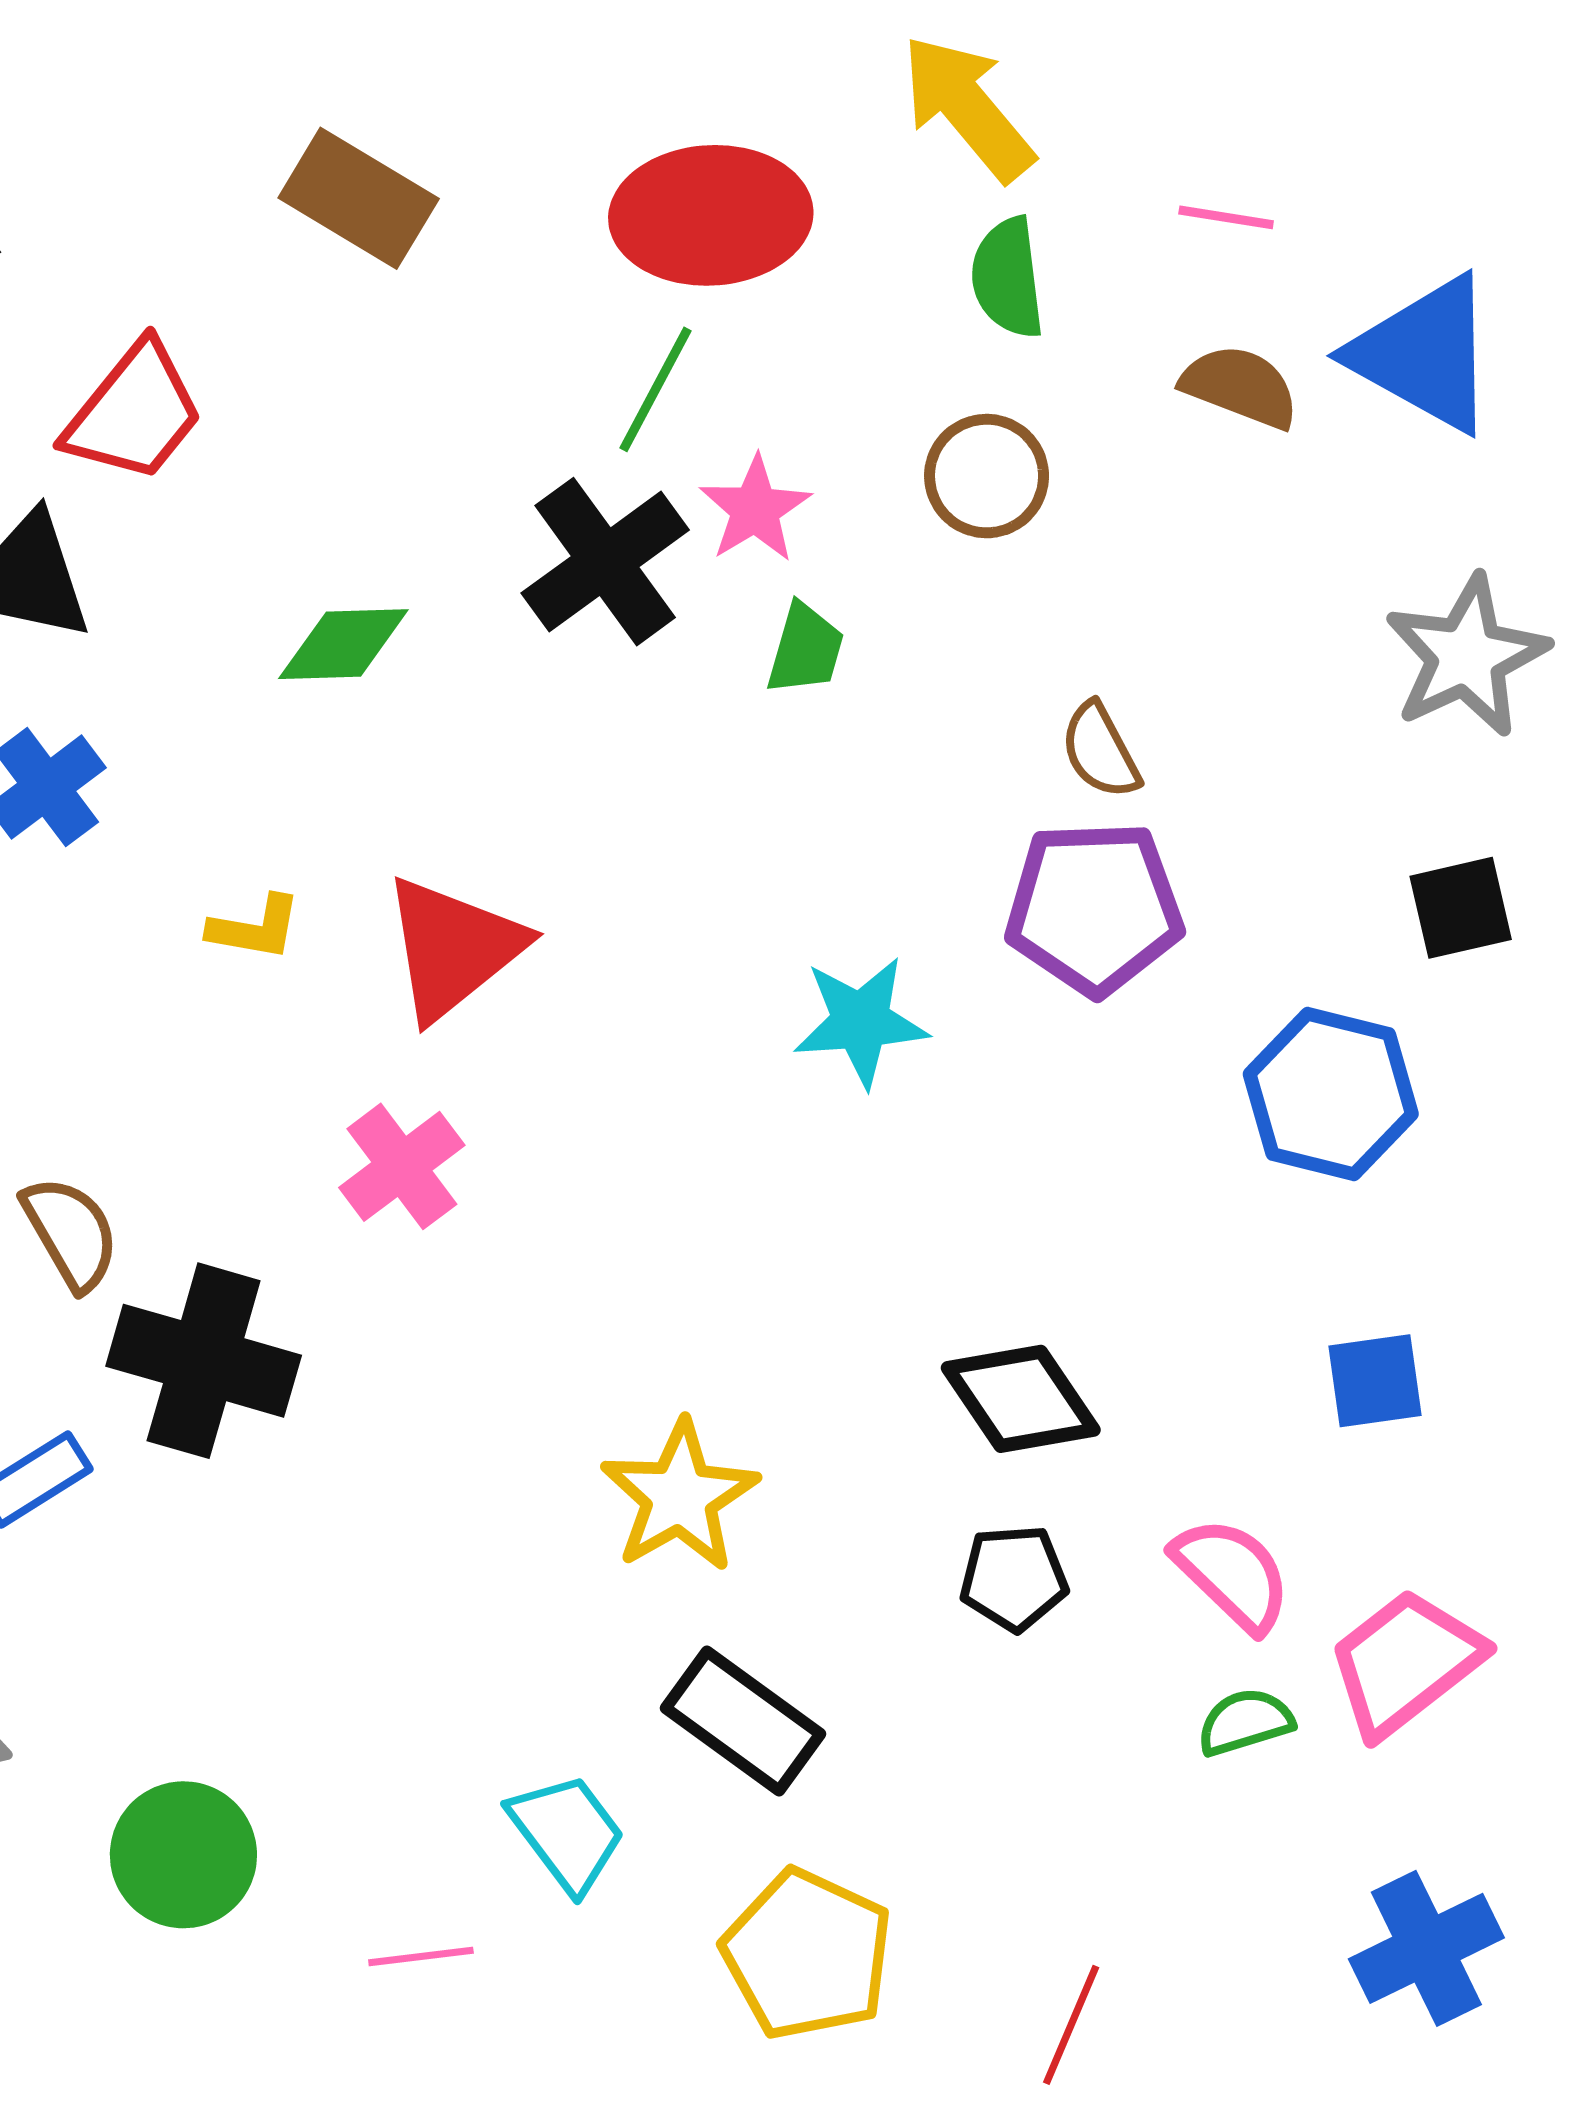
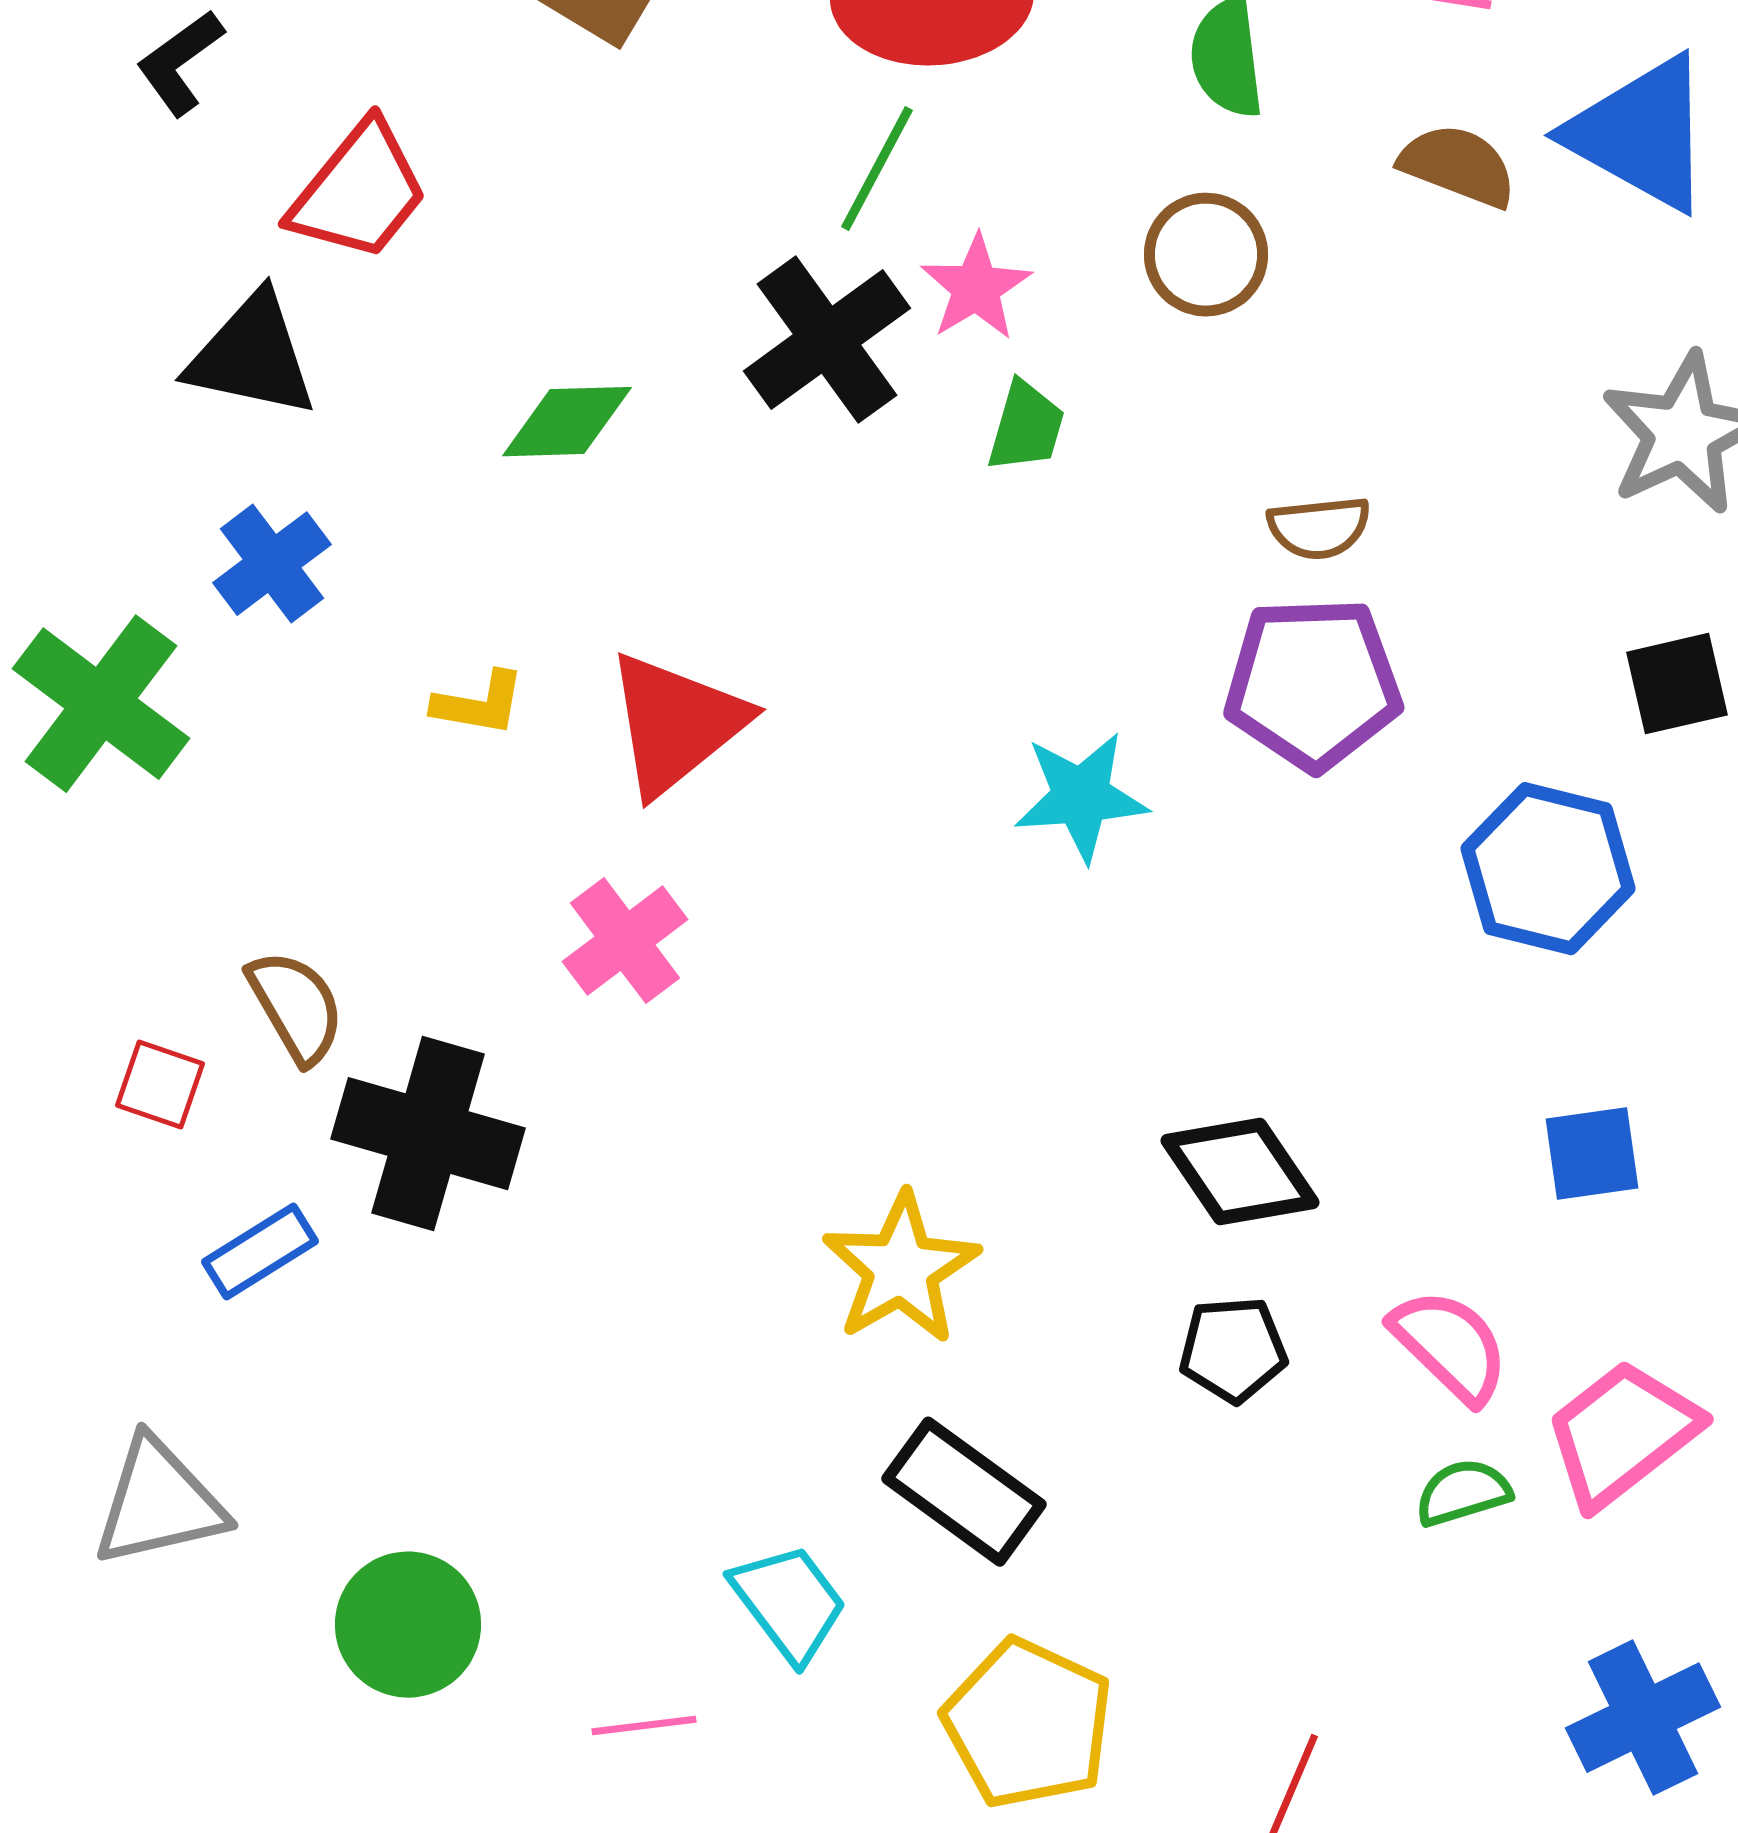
brown semicircle: (1100, 751) -> (1319, 528), turned -68

